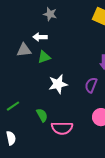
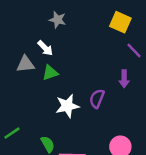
white arrow: (40, 37) -> (45, 48), turned -136
purple semicircle: (91, 85) -> (97, 99), moved

